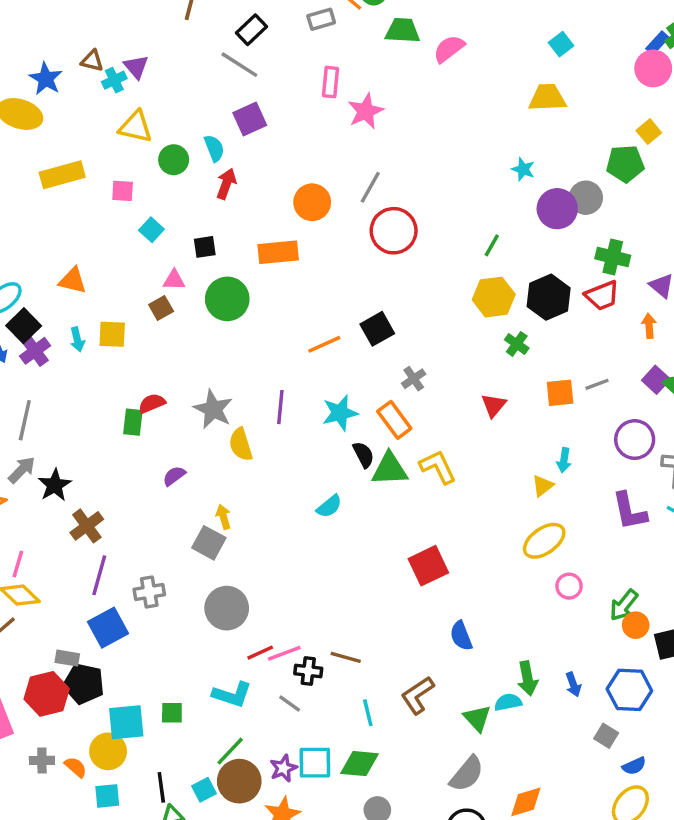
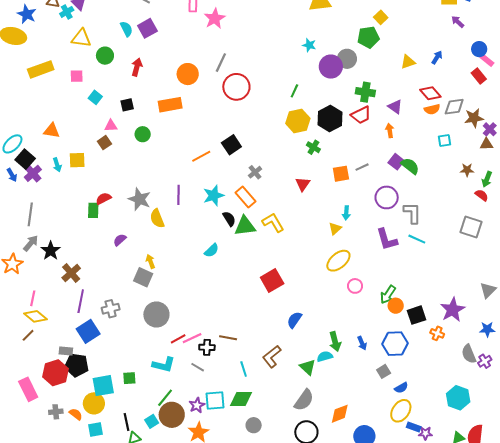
cyan semicircle: (214, 148) -> (126, 29), moved
green circle: (227, 299) -> (143, 134), size x0.6
blue semicircle: (461, 636) -> (294, 320), turned 60
gray square: (606, 736) -> (384, 371), turned 32

